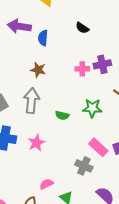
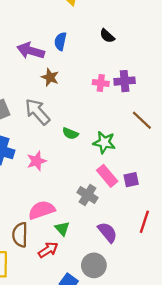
purple arrow: (19, 26) -> (31, 51), moved
gray arrow: (31, 101) -> (37, 112), turned -55
green star: (92, 108) -> (104, 142), moved
pink semicircle: (46, 184) -> (42, 210), size x1.6

